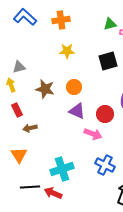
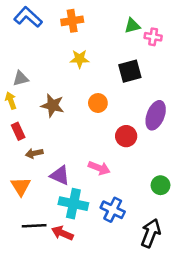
orange circle: (74, 87) -> (98, 103), moved
purple triangle: (77, 111) -> (60, 175), moved
pink arrow: (93, 134) -> (99, 168), moved
blue cross: (105, 165) -> (113, 210), moved
cyan cross: (62, 169) -> (73, 204), turned 30

